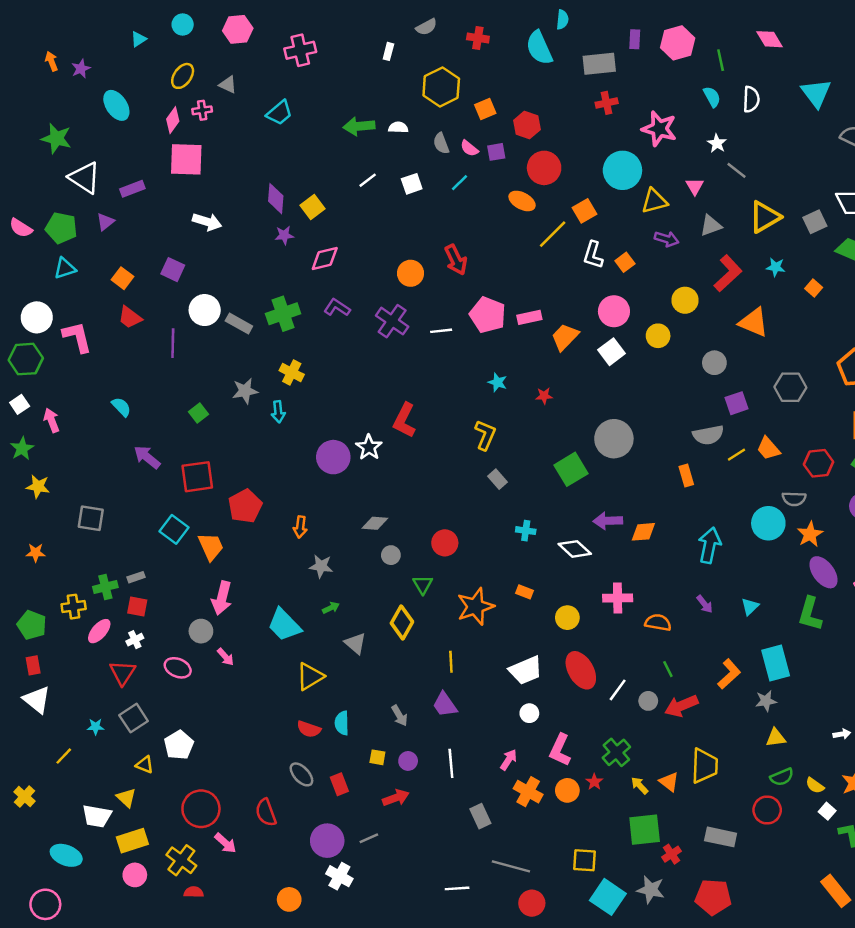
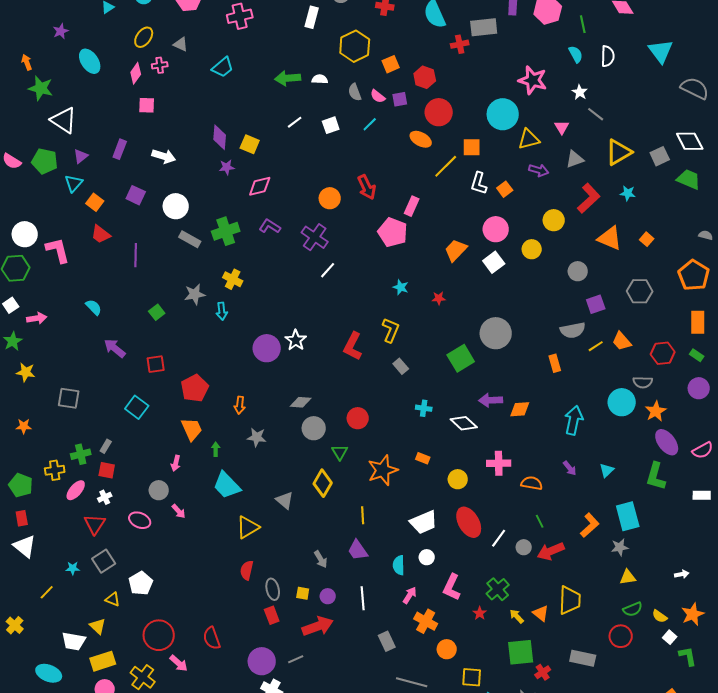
white rectangle: (388, 51) -> (312, 17), size x1.5
orange arrow: (51, 61) -> (27, 62), moved
red cross: (607, 103) -> (460, 44), moved
pink square: (186, 159) -> (147, 105), size x0.6
purple rectangle: (132, 189) -> (120, 149), moved, turned -48
yellow square: (312, 207) -> (250, 144), turned -30
orange square: (585, 211) -> (472, 147), turned 30
cyan triangle: (65, 268) -> (74, 183), moved, turned -30
orange square: (814, 288) -> (647, 239), moved
white circle: (205, 310) -> (176, 206), moved
pink rectangle: (529, 317) -> (412, 206), moved, turned -54
white line: (441, 331) -> (328, 270), moved, turned -42
pink arrow: (51, 420) -> (37, 318), turned 102
red L-shape: (404, 420) -> (353, 346), moved
red square: (197, 477) -> (156, 364), size x0.7
orange trapezoid: (211, 547) -> (192, 429), moved
gray circle: (391, 555) -> (314, 428), size x1.5
gray rectangle: (136, 577) -> (106, 446), turned -40
pink arrow: (222, 598) -> (176, 463), size x0.6
green arrow: (331, 608) -> (216, 449), moved, turned -64
cyan semicircle: (342, 723) -> (399, 565), moved
red semicircle: (309, 729) -> (247, 570), turned 84
gray ellipse: (301, 774) -> (273, 589), moved, turned 30
orange circle: (567, 790) -> (447, 649), moved
red arrow: (396, 798) -> (318, 626), size x1.4

